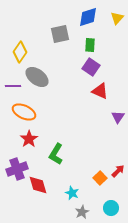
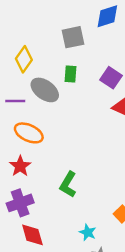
green rectangle: (90, 45) -> (71, 74), moved
red star: (29, 139) -> (20, 166), moved
red diamond: (38, 185) -> (32, 235), moved

